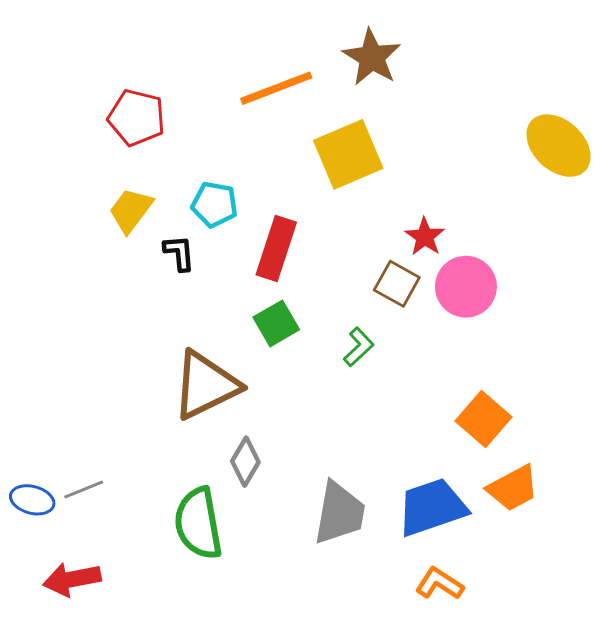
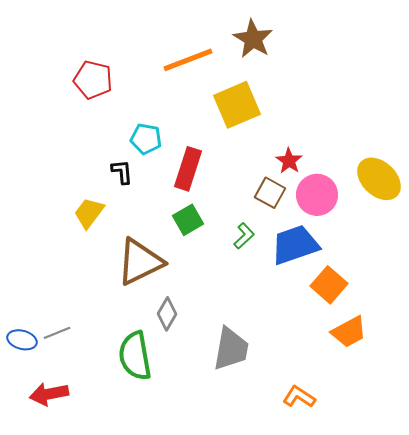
yellow ellipse: (559, 146) -> (379, 179), moved
yellow trapezoid: (131, 210) -> (89, 213), moved
blue trapezoid: (432, 507) -> (295, 245), moved

